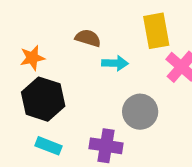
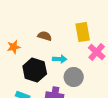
cyan arrow: (115, 63) -> (60, 59), moved
black hexagon: (43, 99) -> (35, 70), moved

